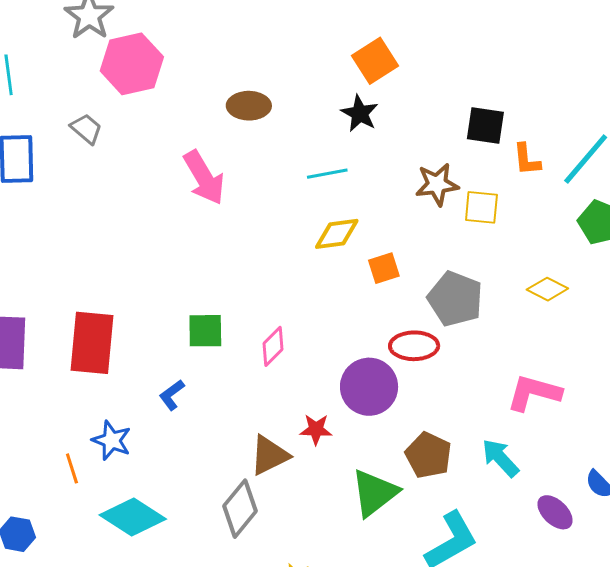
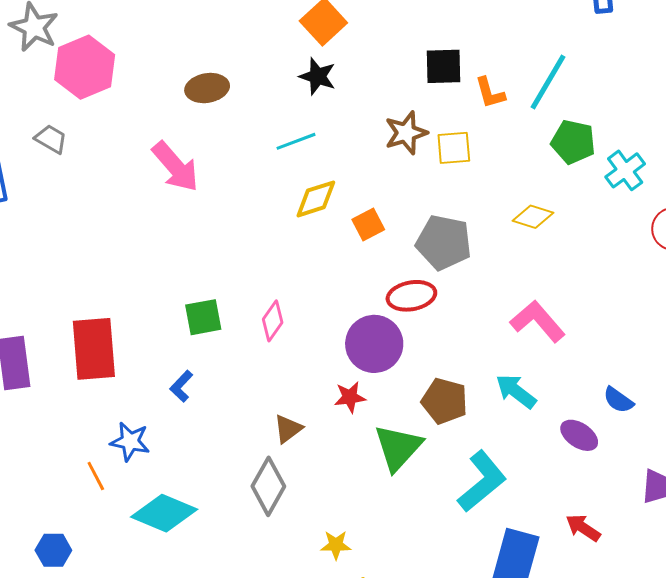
pink L-shape: (534, 393) -> (538, 321), turned 44
red star: (316, 429) -> (350, 397), moved
brown triangle: (269, 455) -> (288, 429), size x0.7

